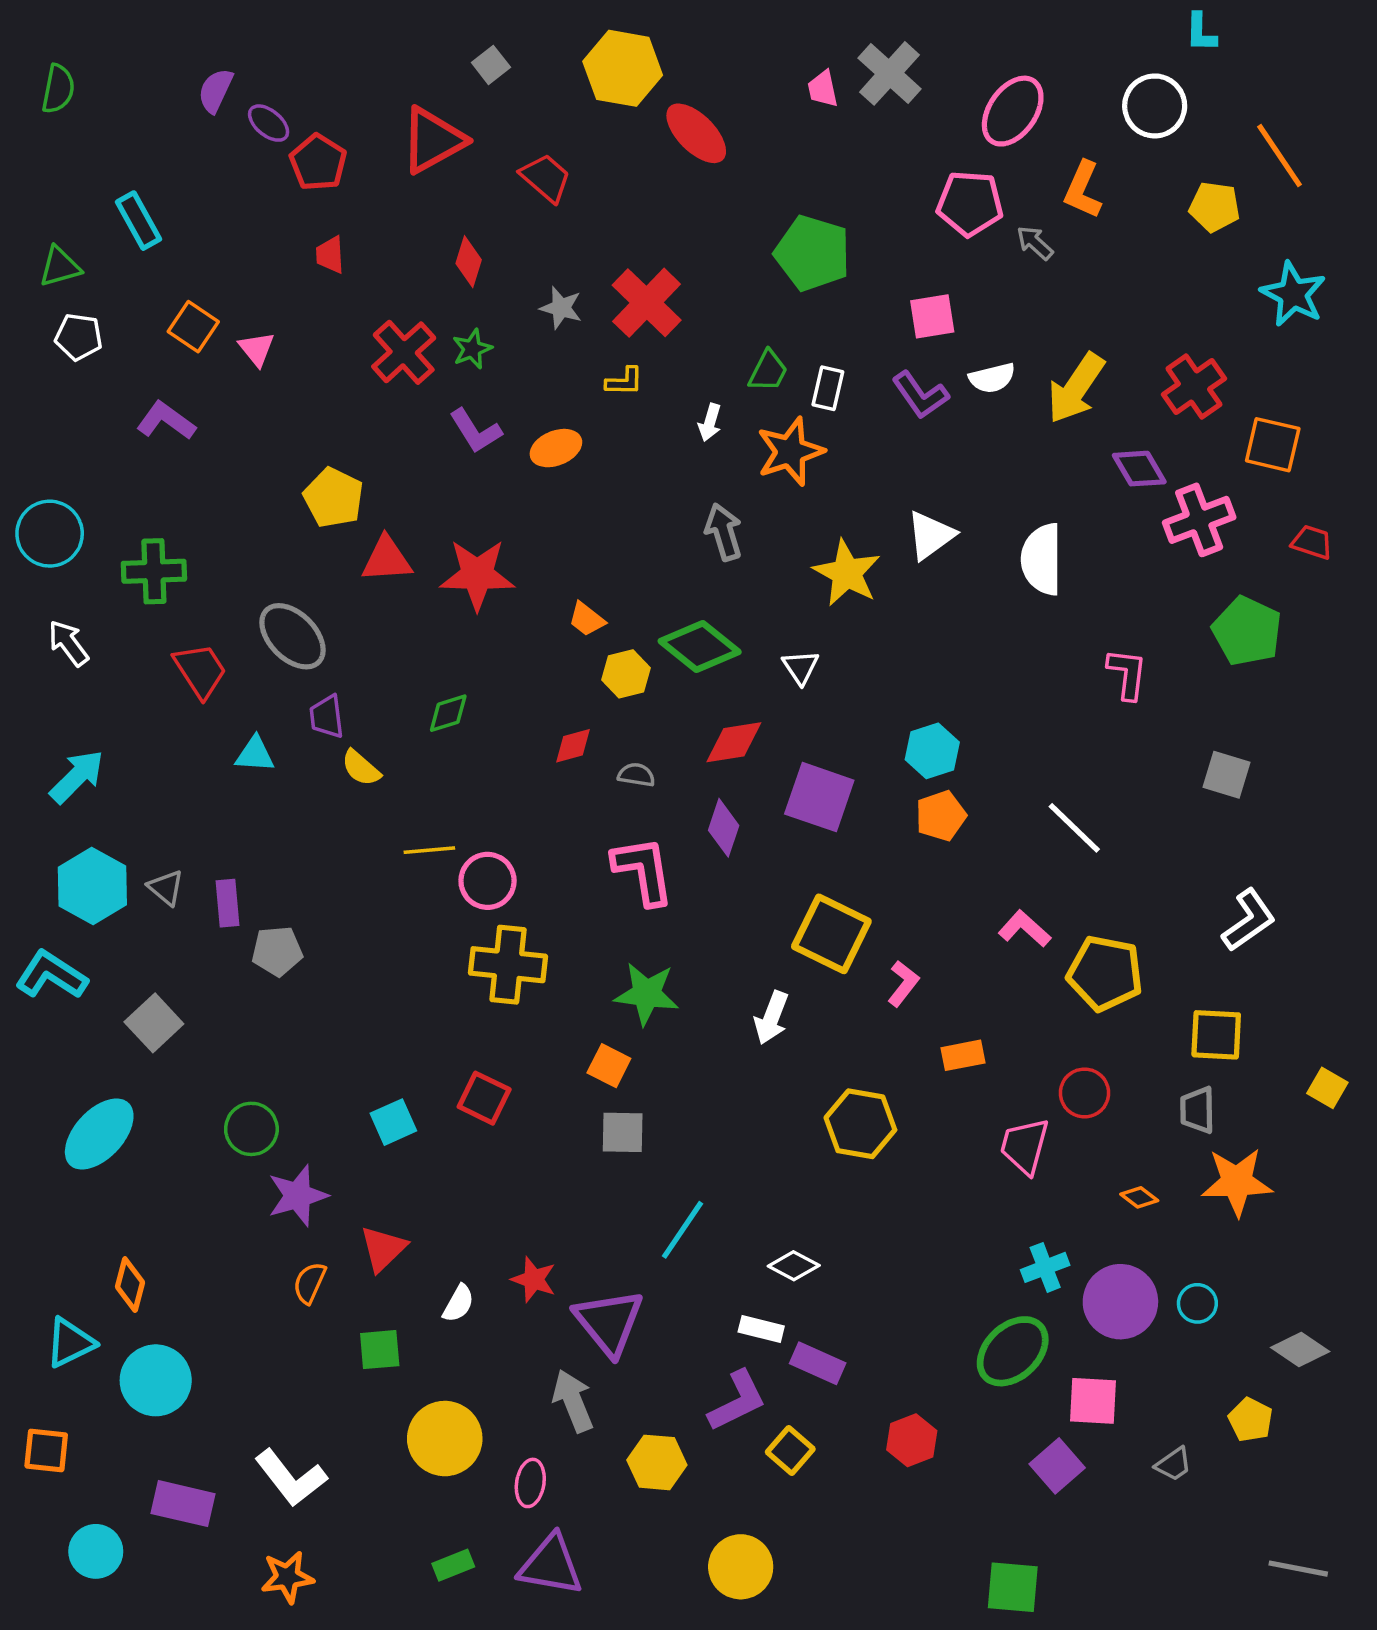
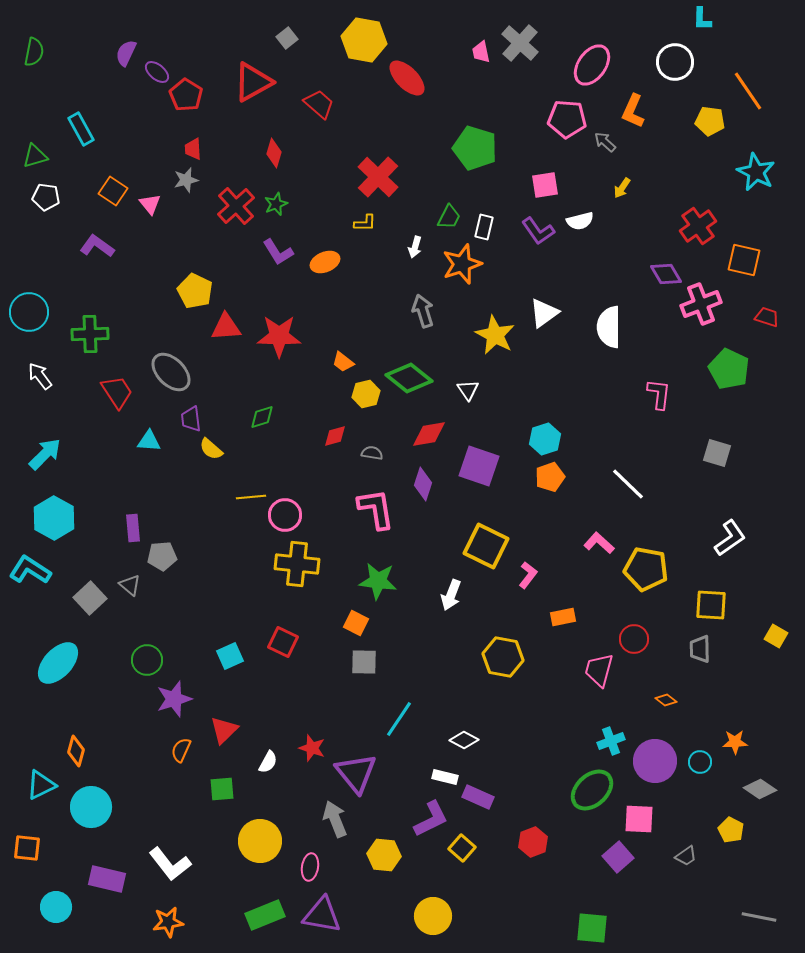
gray star: (561, 308) -> (186, 180), moved, turned -30
yellow arrow: (1076, 388) -> (622, 188), moved, size x0.5
gray triangle: (166, 888) -> (130, 585), moved
orange star: (1237, 1182) -> (735, 742), moved, size x0.6
green rectangle: (453, 1565) -> (265, 915), size x1.6

